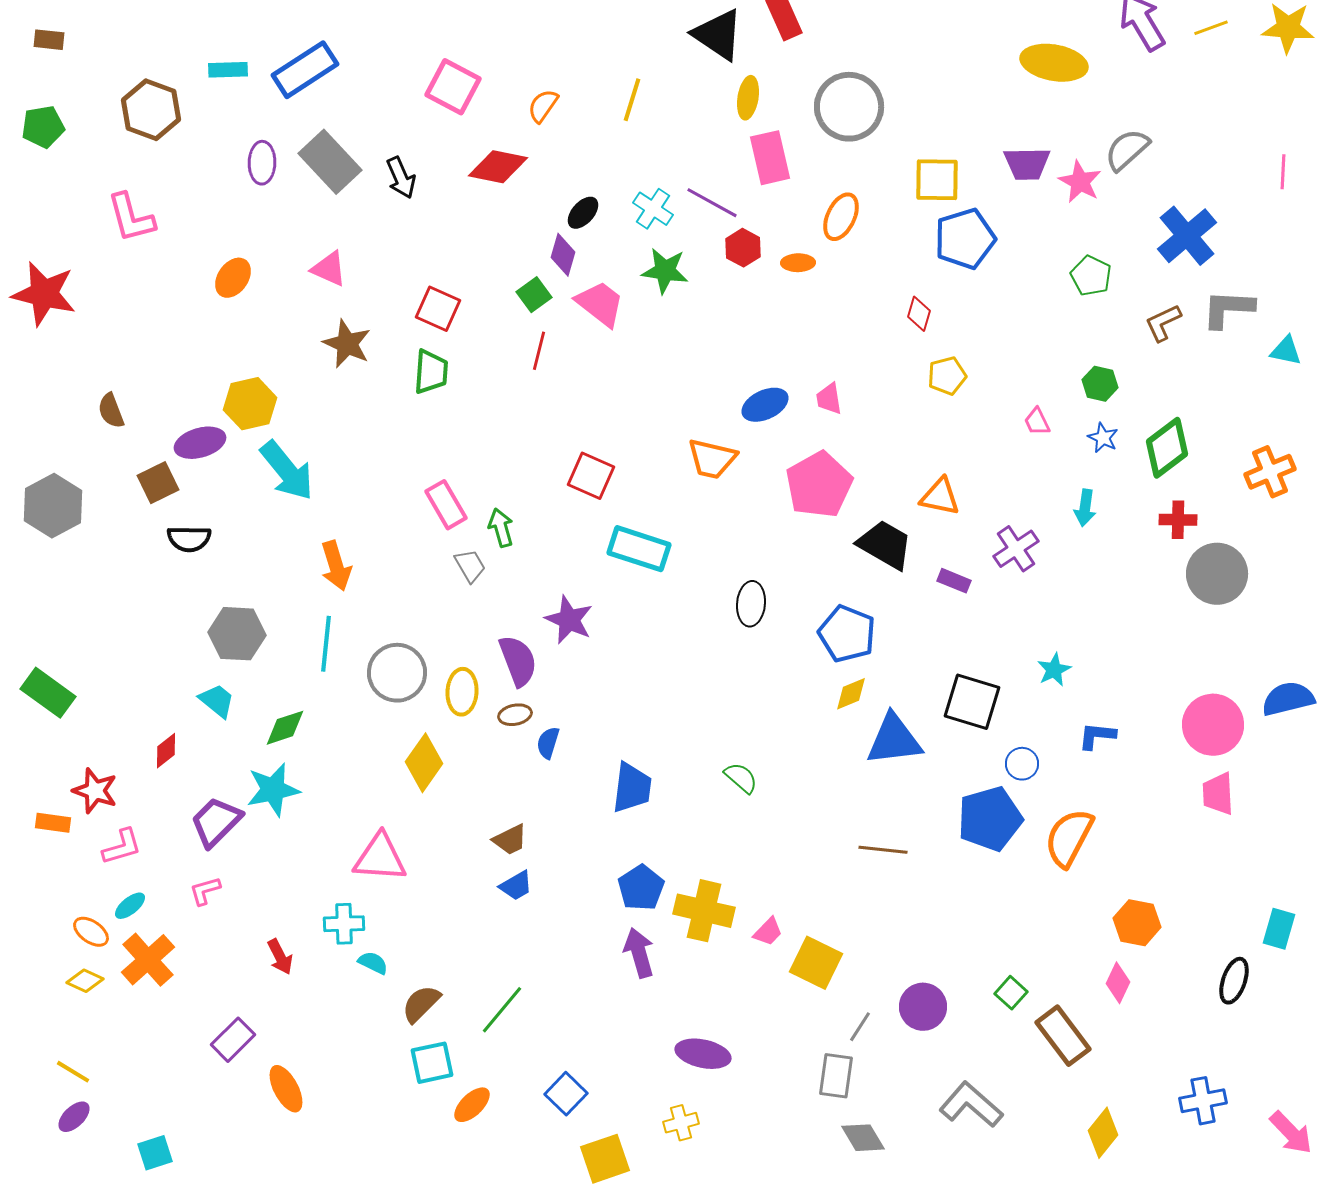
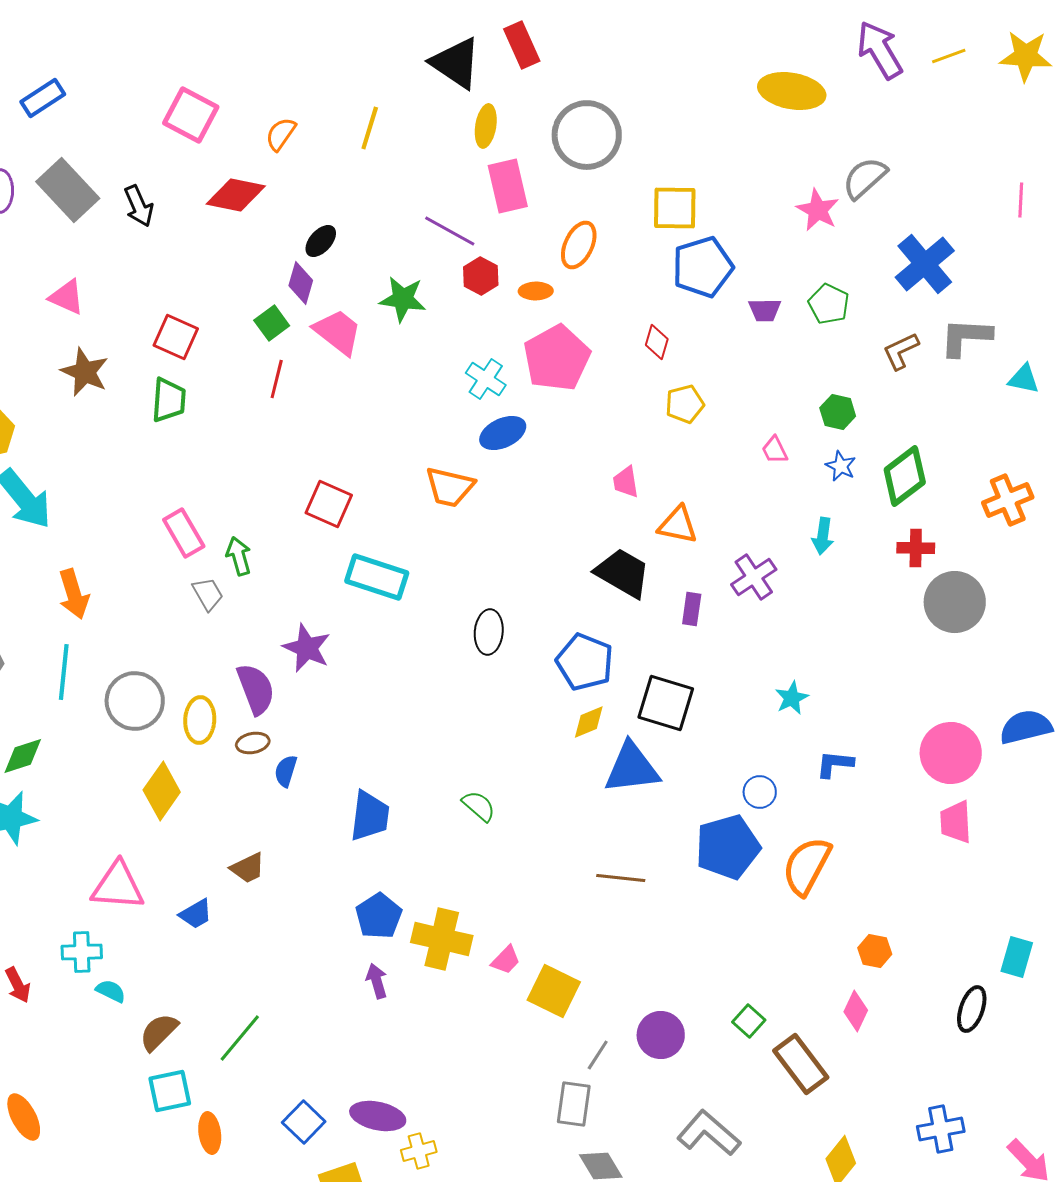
blue rectangle: (305, 70) -> (43, 98), size x0.7
purple trapezoid: (1027, 164) -> (765, 310), moved, size x0.7
cyan cross: (653, 209) -> (486, 379), moved
pink trapezoid: (829, 399) -> (626, 482), moved
pink pentagon: (819, 485) -> (557, 358), moved
purple rectangle: (954, 581) -> (692, 609), turned 76
black square: (972, 702) -> (666, 703), moved
blue trapezoid: (516, 886) -> (196, 914), moved
orange hexagon: (1137, 923) -> (875, 951), size x0.7
purple arrow: (639, 953) -> (377, 981), size x0.7
purple ellipse: (703, 1054) -> (378, 1116), moved
orange ellipse: (472, 1105) -> (210, 1133), turned -54

